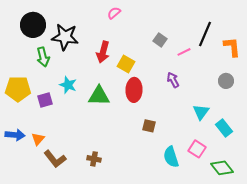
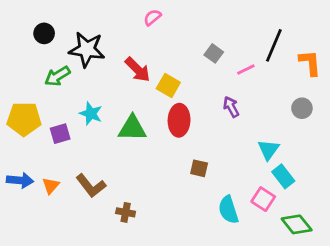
black circle: (33, 25) -> (44, 33), size x0.6
red arrow: (103, 52) -> (138, 69), turned -60
green arrow: (43, 57) -> (57, 76), turned 72
cyan rectangle: (224, 128) -> (283, 176), moved
brown L-shape: (55, 159) -> (91, 186), moved

